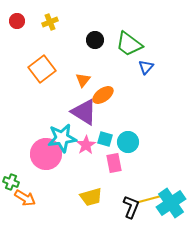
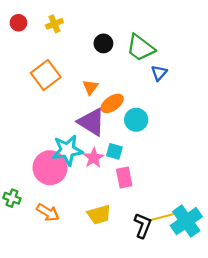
cyan circle: (128, 142) -> (136, 120), moved
orange arrow: (25, 198) -> (48, 212), moved

